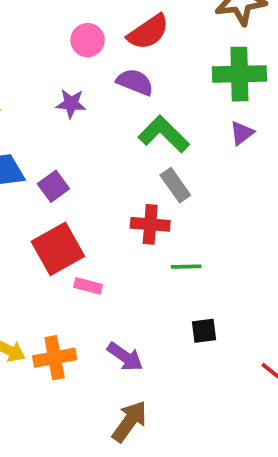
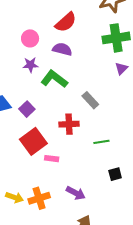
pink circle: (88, 40) -> (30, 38), moved
green L-shape: (164, 134) -> (54, 79), moved
red cross: (150, 224) -> (69, 124), moved

